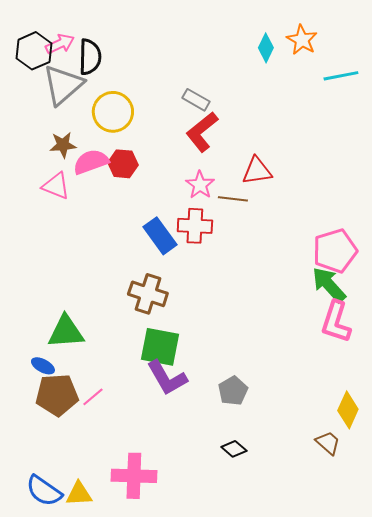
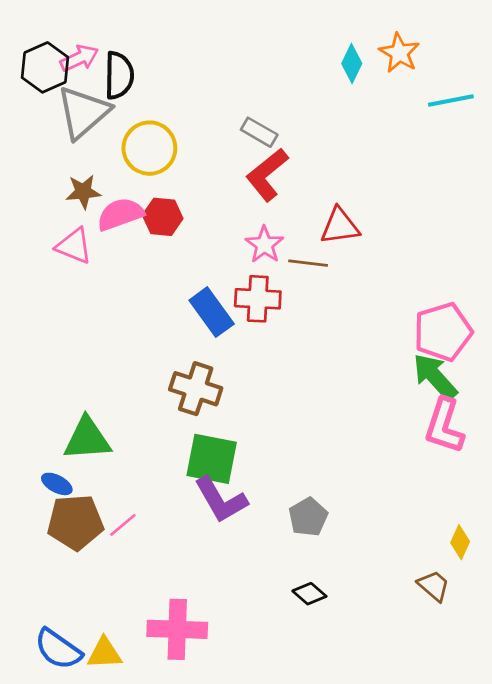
yellow diamond: (348, 410) -> (460, 542), size x0.7

